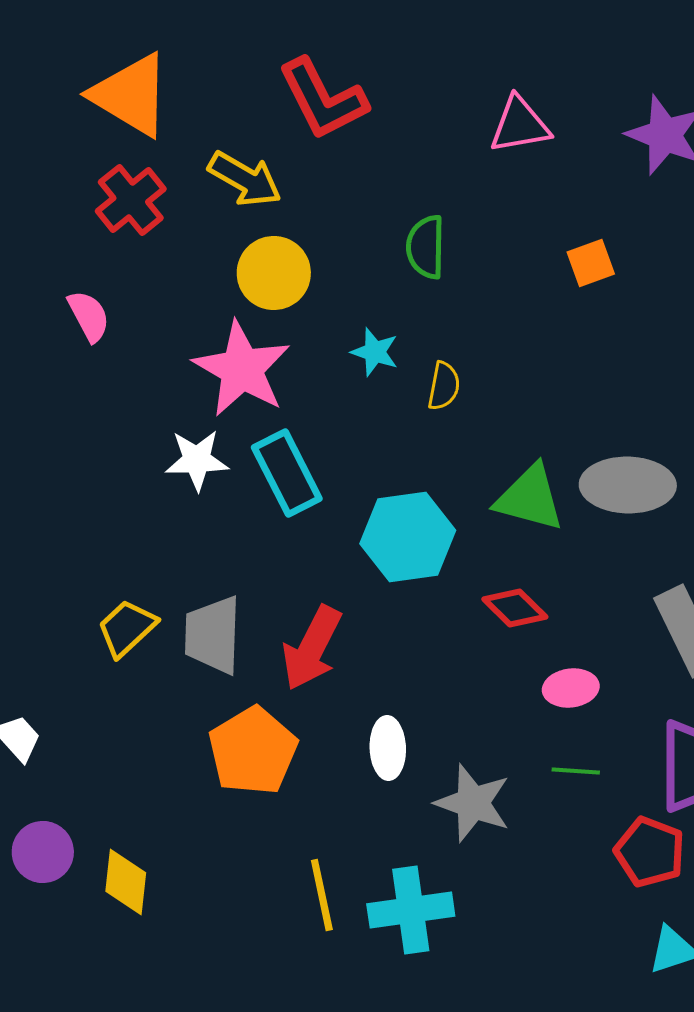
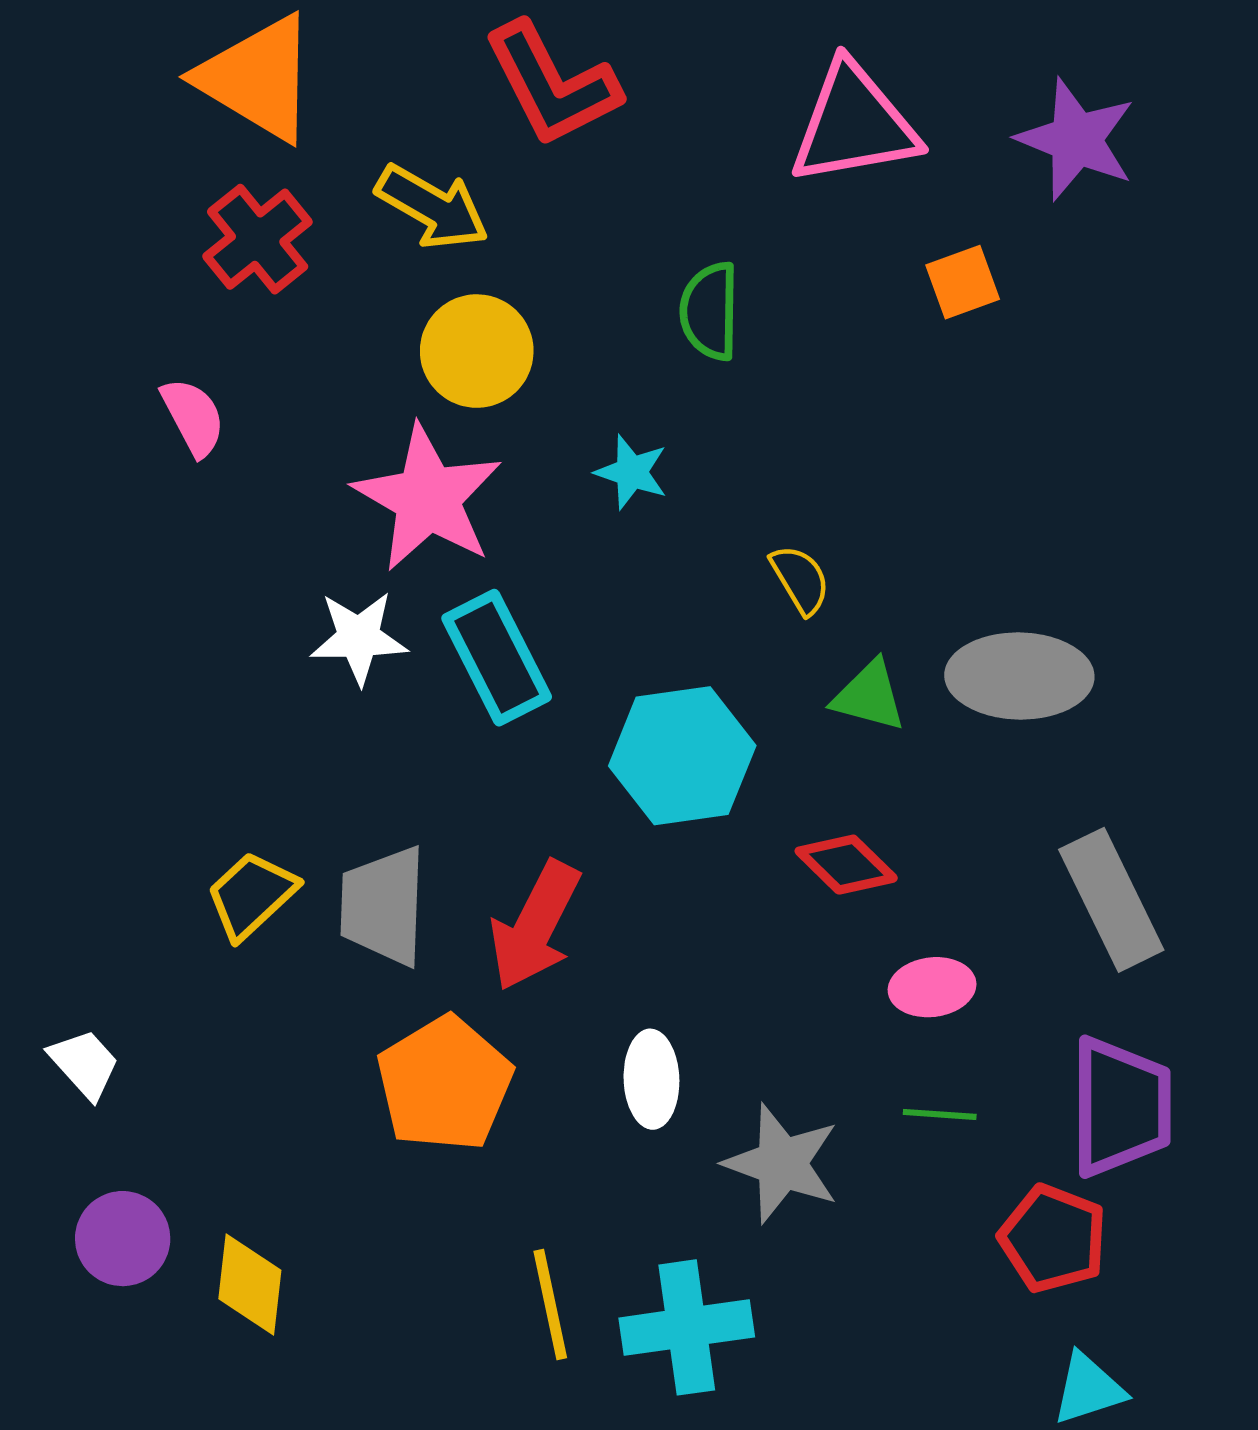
pink triangle: (520, 125) -> (854, 124), size x1.4
orange square: (591, 263) -> (963, 282), moved
yellow semicircle: (444, 386) -> (800, 579), moved, turned -42
green triangle: (530, 498) -> (869, 696), size x0.7

